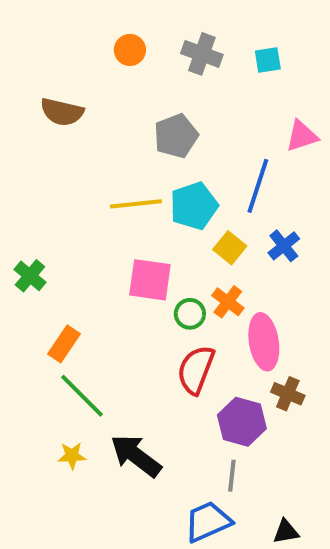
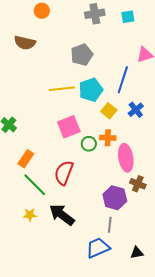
orange circle: (130, 50) -> (42, 11), moved
gray cross: (202, 54) -> (95, 14), turned -30
pink square: (150, 280) -> (69, 127), turned -30
orange cross: (228, 302) -> (108, 138), turned -35
red semicircle: (196, 370) -> (64, 173), moved

